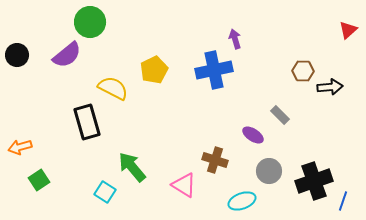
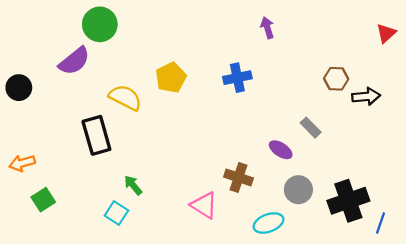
purple arrow: (235, 39) -> (267, 28), moved
black circle: (17, 55) -> (19, 88), moved
blue cross: (214, 70) -> (237, 78), size x0.7
green arrow: (132, 167) -> (133, 185), moved, size x0.6

